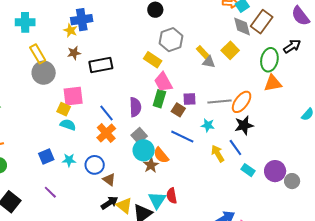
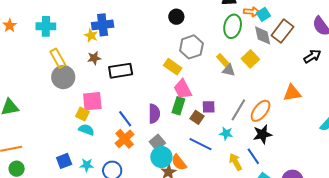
green ellipse: (269, 60) -> (233, 26), moved
gray line: (219, 101) -> (238, 110), turned -55

